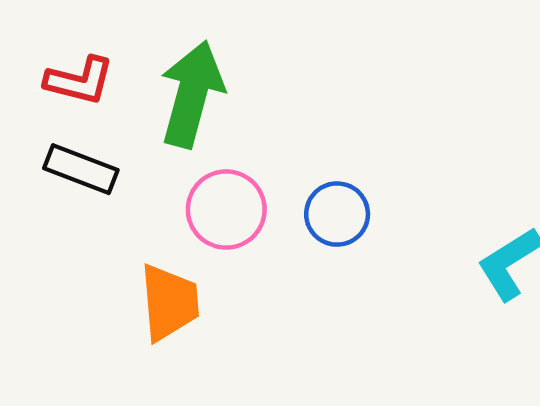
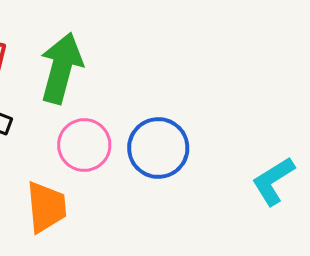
blue circle: (337, 214) -> (158, 148), size x1.4

